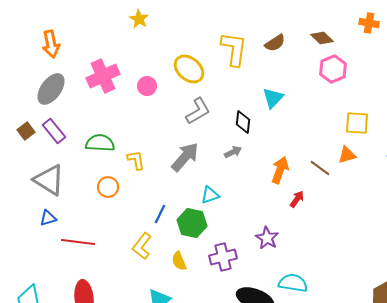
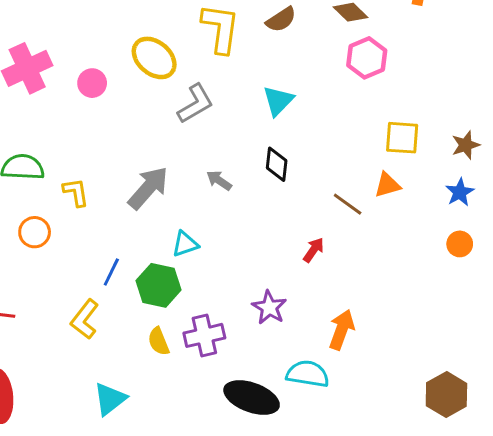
gray L-shape: (198, 111) -> (195, 104), moved
black diamond: (243, 122) -> (277, 164), moved
gray arrow: (233, 152) -> (219, 180), turned -120
orange arrow: (280, 170) -> (342, 330), moved
yellow semicircle: (179, 261) -> (159, 341), moved

